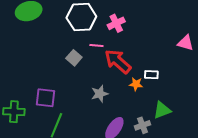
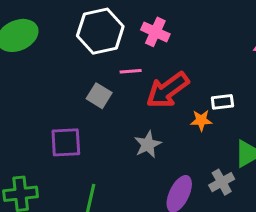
pink cross: (116, 23) -> (155, 32), turned -30
red arrow: (118, 61) -> (168, 90), turned -68
purple square: (45, 98) -> (66, 142), moved

